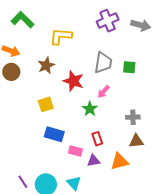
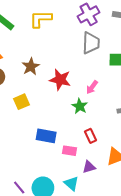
yellow L-shape: (61, 36) -> (41, 19), moved
gray trapezoid: (103, 63) -> (91, 43), moved
yellow square: (46, 104) -> (21, 102), moved
purple triangle: (94, 161) -> (89, 167), moved

